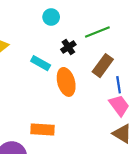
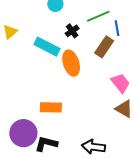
cyan rectangle: (41, 63) -> (47, 47), size x1.4
blue line: (119, 85) -> (117, 28), moved

